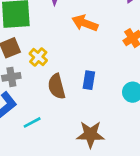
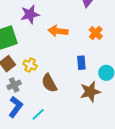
blue rectangle: (89, 80) -> (81, 63), moved
brown star: (90, 134) -> (90, 92), moved

